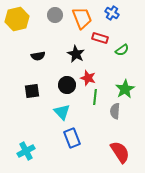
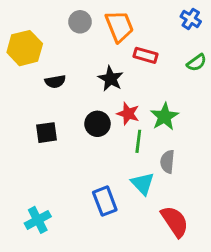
blue cross: (112, 13) -> (191, 19), moved
yellow hexagon: (17, 19) -> (25, 48), moved
green semicircle: (122, 50) -> (197, 63), moved
green star: (125, 89) -> (165, 117), moved
cyan triangle: (62, 112) -> (143, 184), moved

